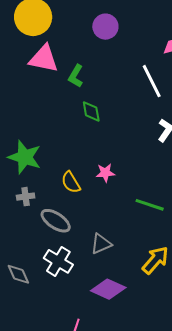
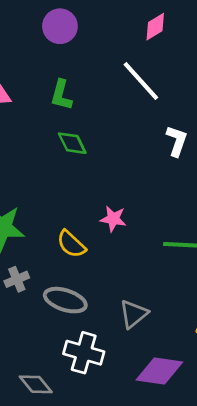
green L-shape: (76, 76) -> (61, 95), moved
pink star: (105, 173) -> (113, 219), turned 30

